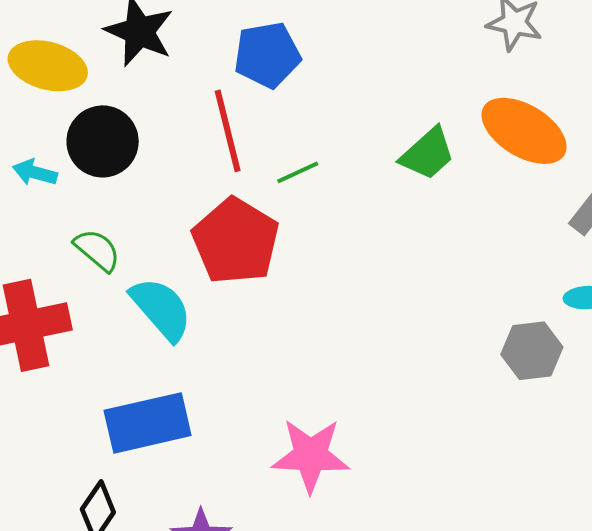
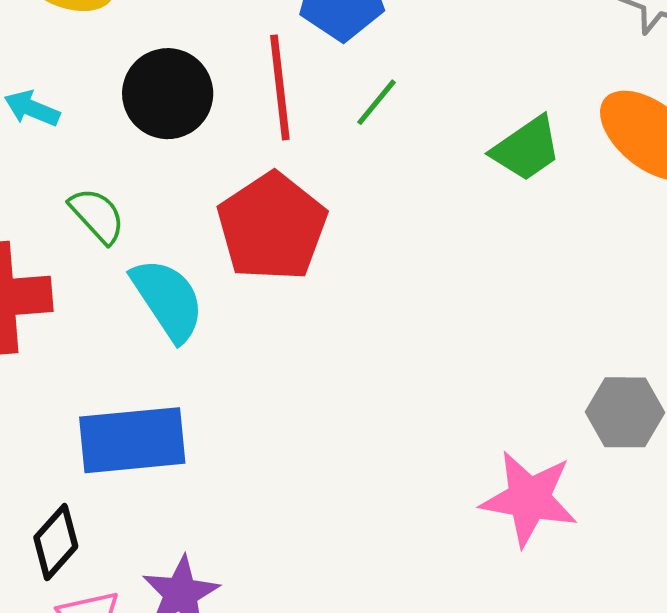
black circle: (103, 141) -> (168, 94), moved
green line: (298, 172) -> (377, 102), moved, turned -33
pink star: (311, 455) -> (529, 499), moved

